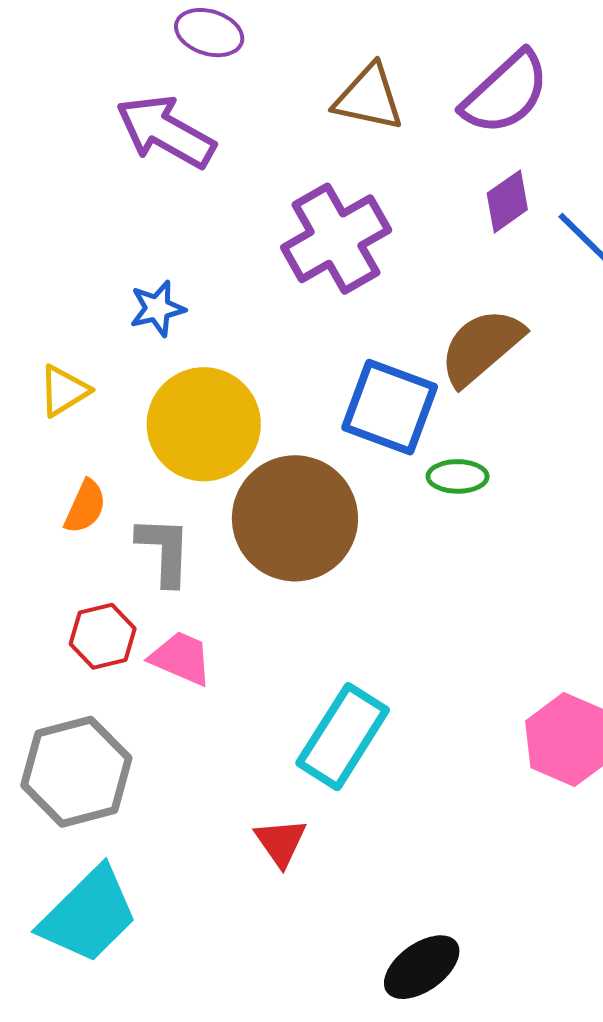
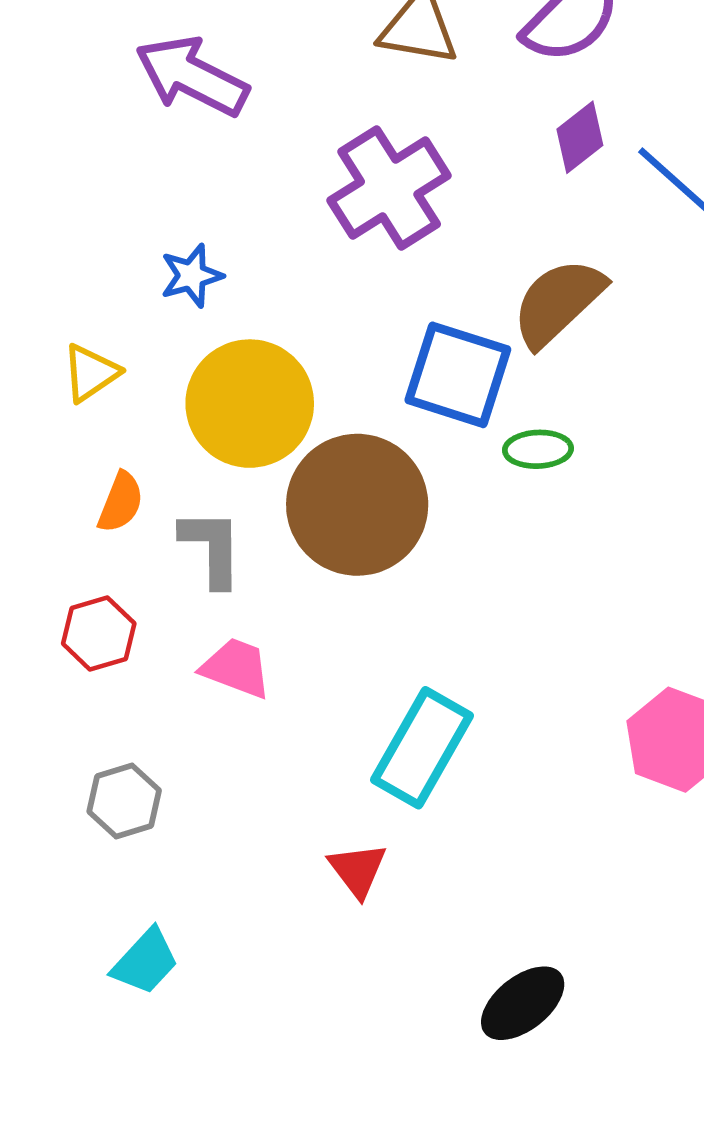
red hexagon: (103, 636) -> (99, 633), moved
gray hexagon: (76, 772) -> (124, 801), size x0.6
cyan trapezoid: (89, 915) -> (145, 962), size x0.6

